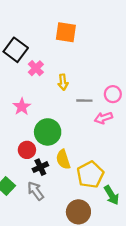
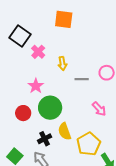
pink star: (22, 107) -> (36, 86), moved
pink arrow: (103, 118) -> (99, 109), moved, turned -112
red circle: (27, 150) -> (23, 113), moved

